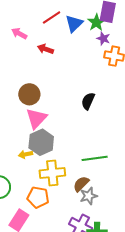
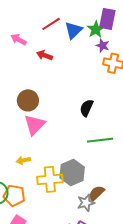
gray hexagon: (41, 142) -> (72, 173), moved
green line: (95, 158) -> (100, 140), moved
brown semicircle: (81, 184) -> (96, 193), moved
orange pentagon: (38, 197) -> (14, 195), moved

